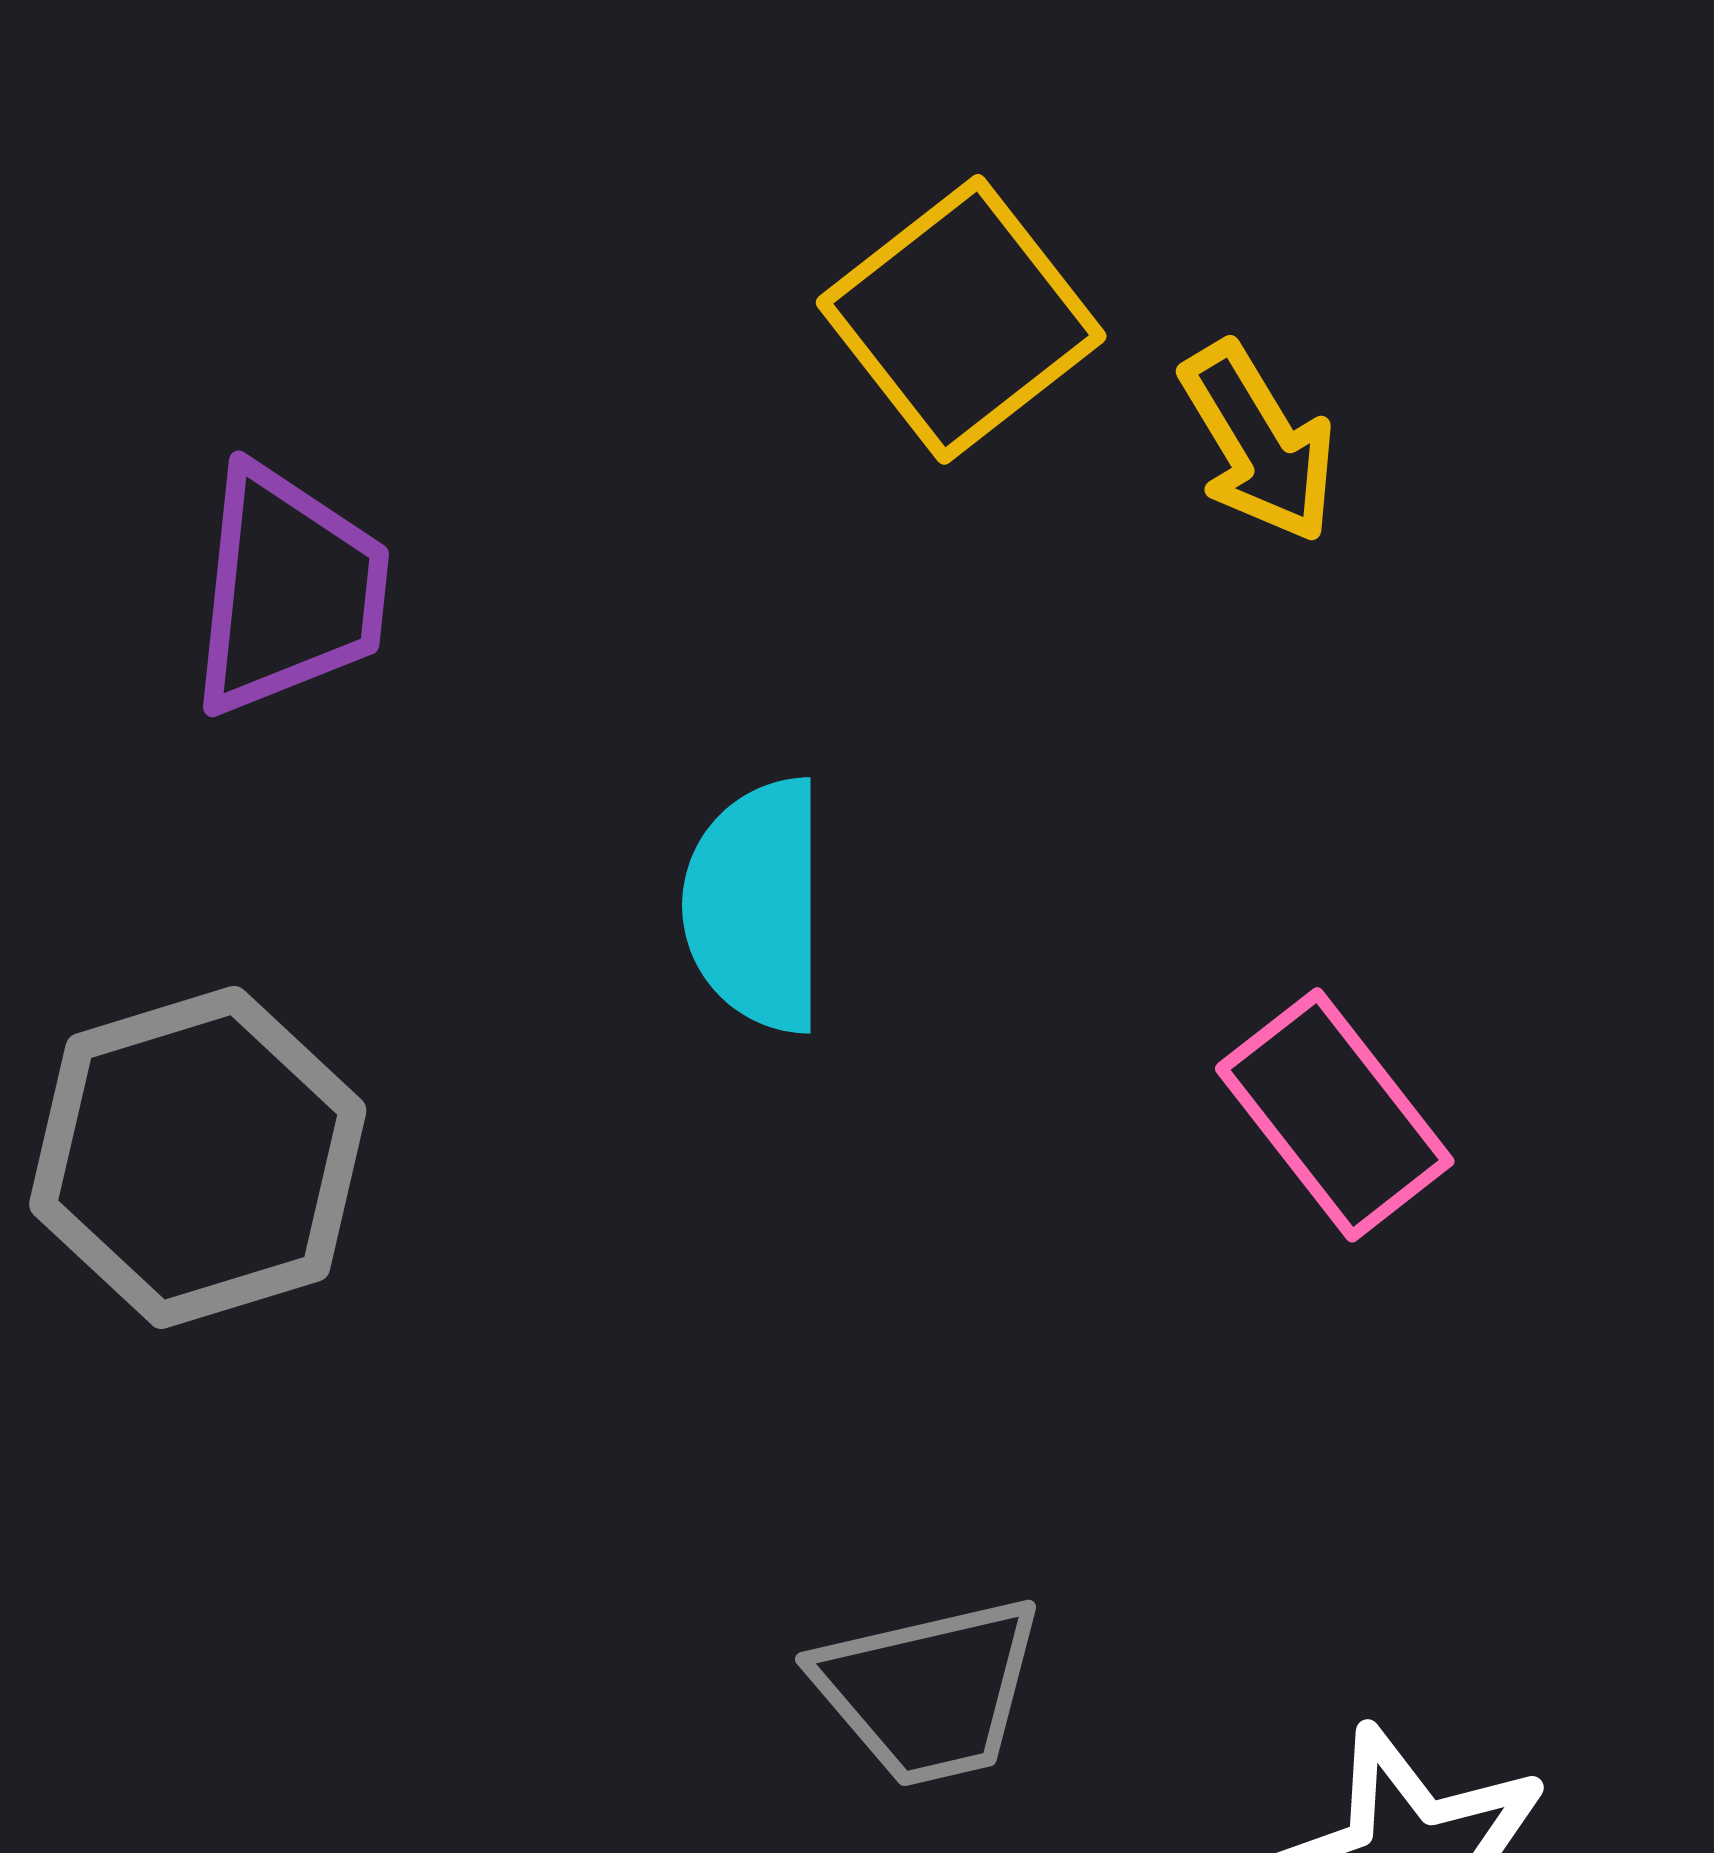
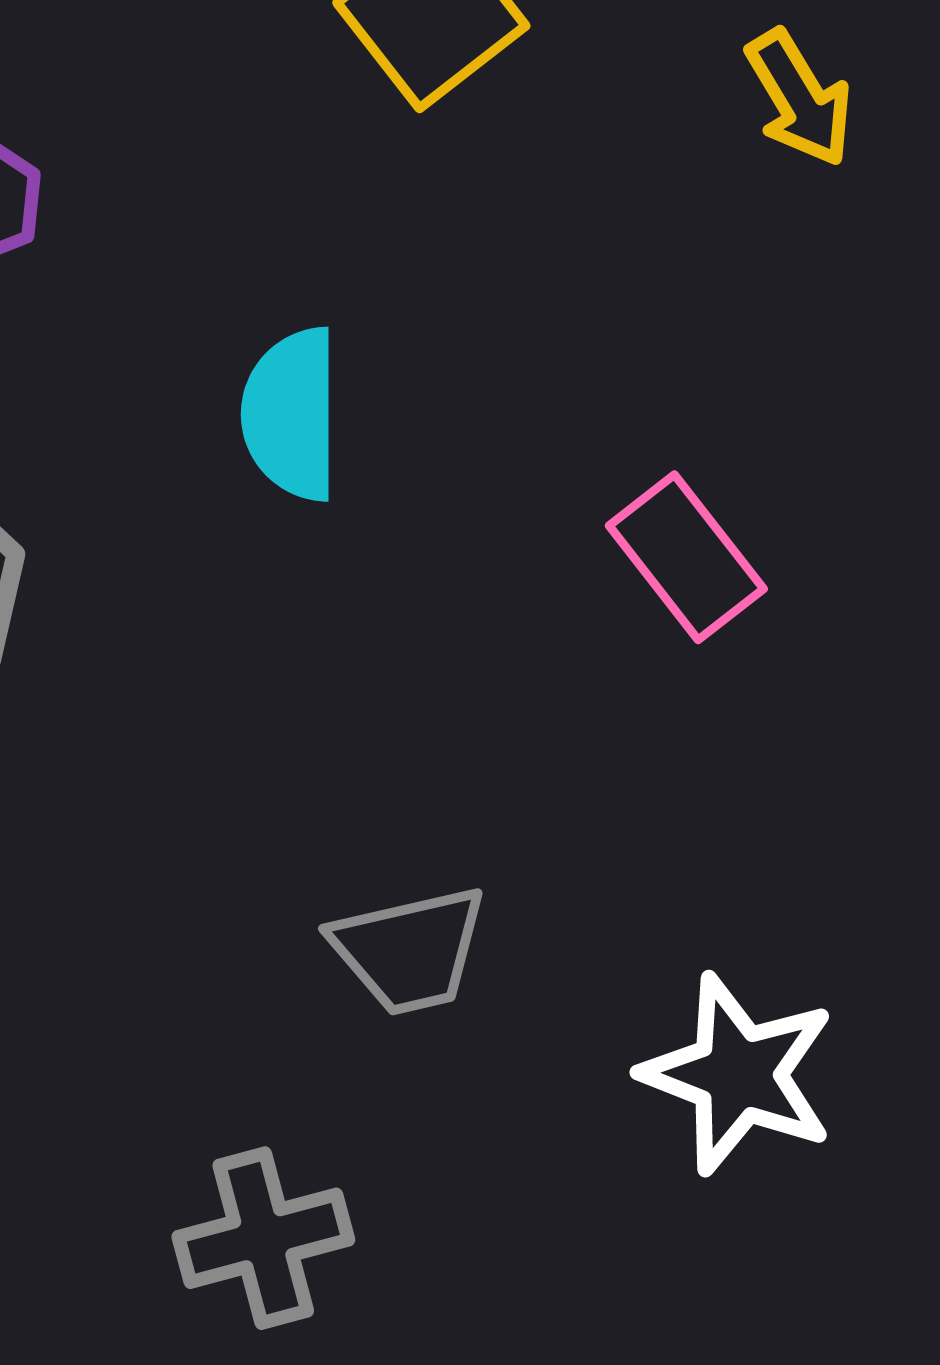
yellow arrow: (1259, 442) -> (799, 98), moved

